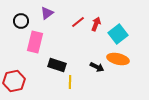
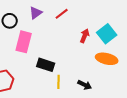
red line: (78, 22) -> (62, 14), moved
red arrow: (96, 24) -> (85, 36), moved
black arrow: (97, 67) -> (85, 85), moved

